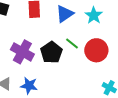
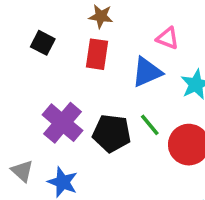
black pentagon: (51, 52) -> (112, 133), turned 30

